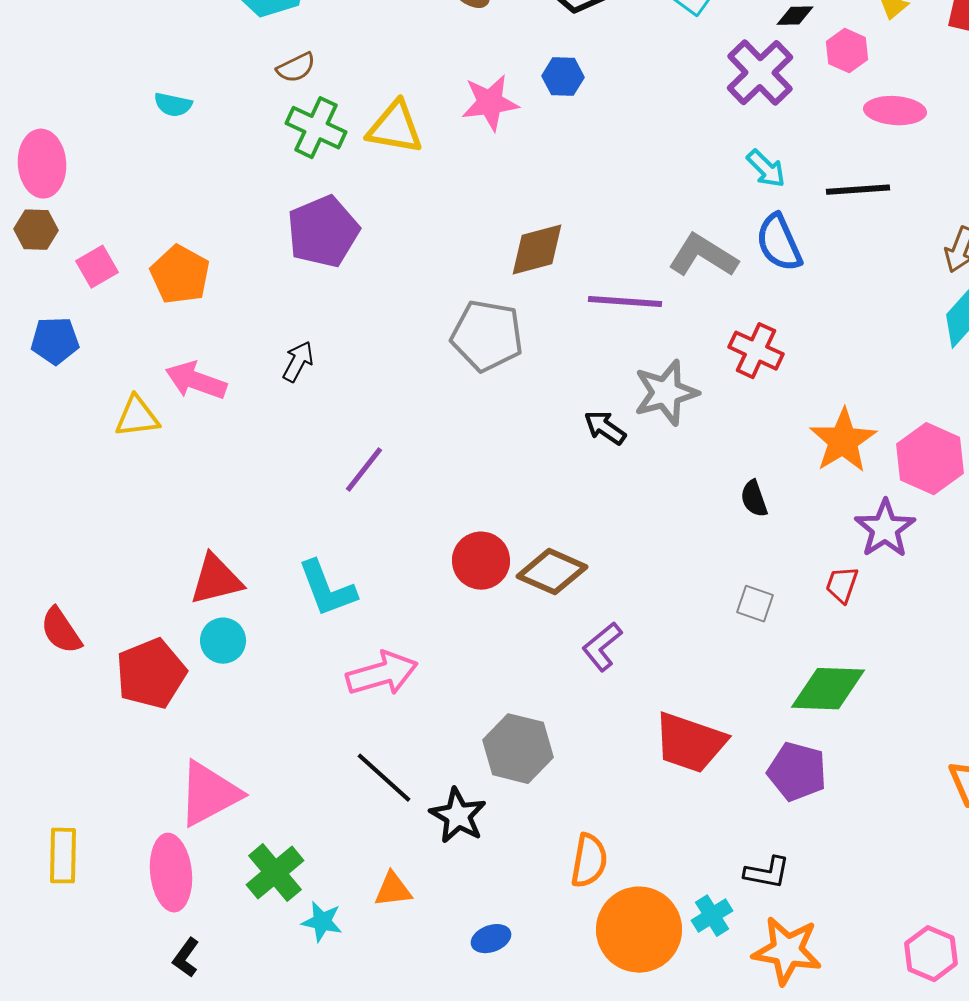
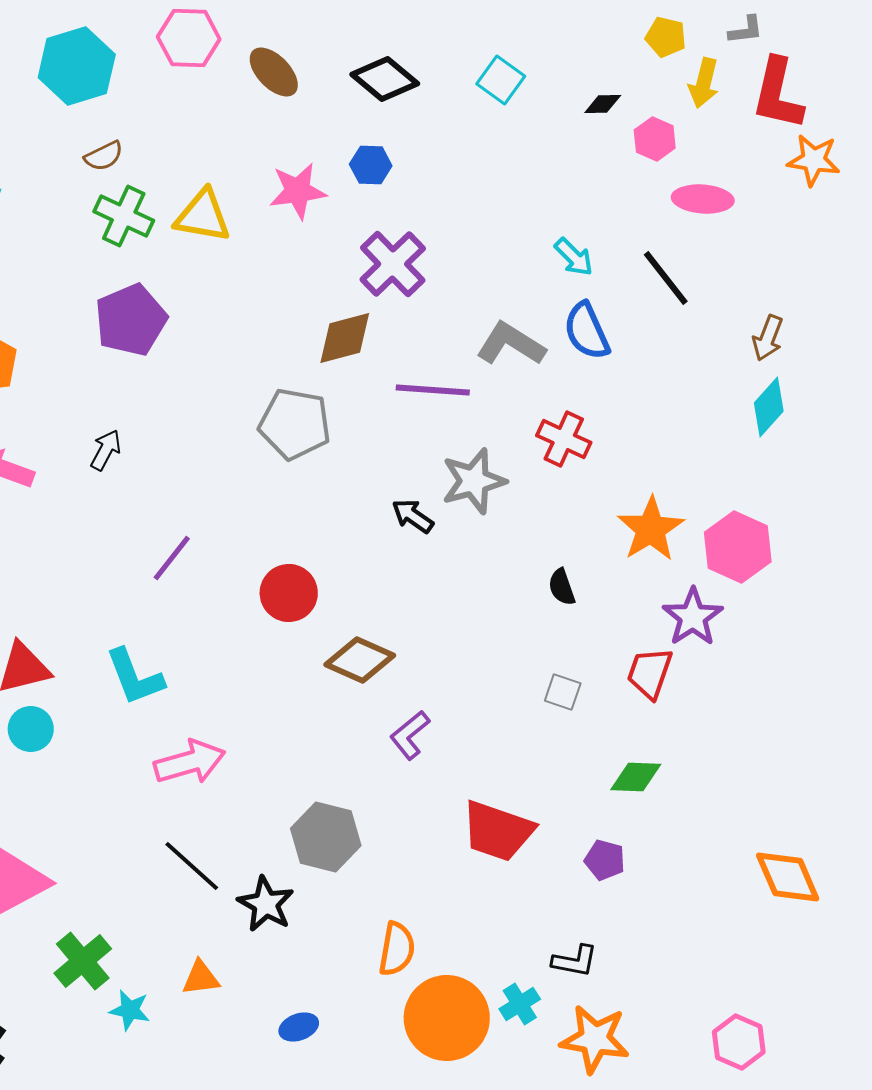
purple cross: (760, 73) -> (393, 264), moved
black line: (858, 190) -> (666, 278), turned 56
red circle: (481, 561) -> (289, 593), moved
red trapezoid: (842, 585) -> (650, 673), size x1.4
green diamond: (828, 689) -> (636, 777), size x0.7
purple pentagon: (797, 772) -> (605, 860), size x0.7

